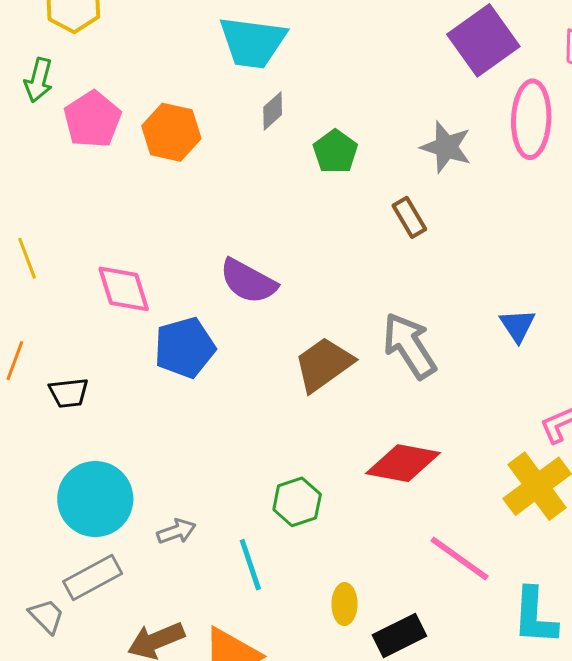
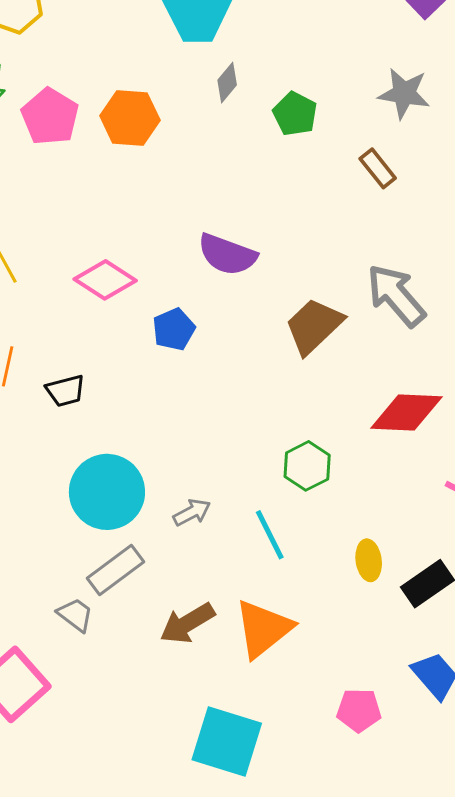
pink diamond: (124, 289) -> (105, 280), turned -32
blue pentagon: (185, 348) -> (174, 329), size x0.7

